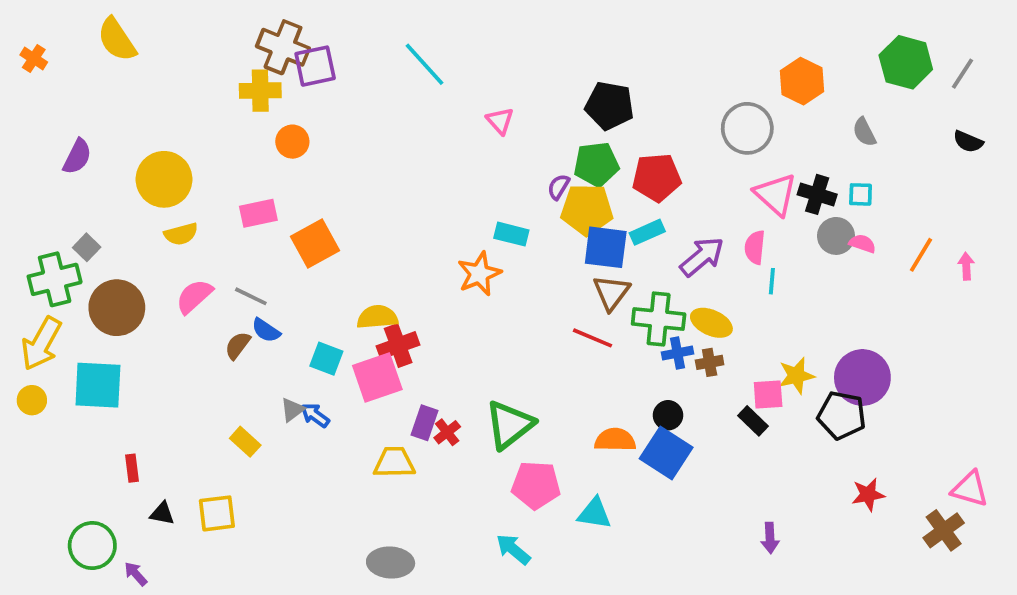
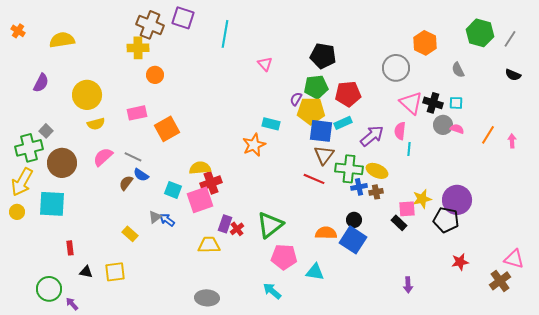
yellow semicircle: (117, 40) -> (62, 40), moved, turned 115
cyan line: (425, 64) -> (225, 34), turned 52
purple square: (315, 66) -> (183, 18), moved, turned 30

